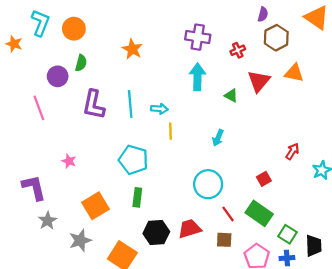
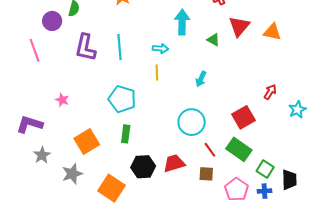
orange triangle: (294, 73) -> (272, 32), moved
cyan arrow: (159, 109) -> (160, 48), moved
red square: (264, 179) -> (243, 117), size x1.6
purple L-shape: (34, 188) -> (30, 124), turned -60

